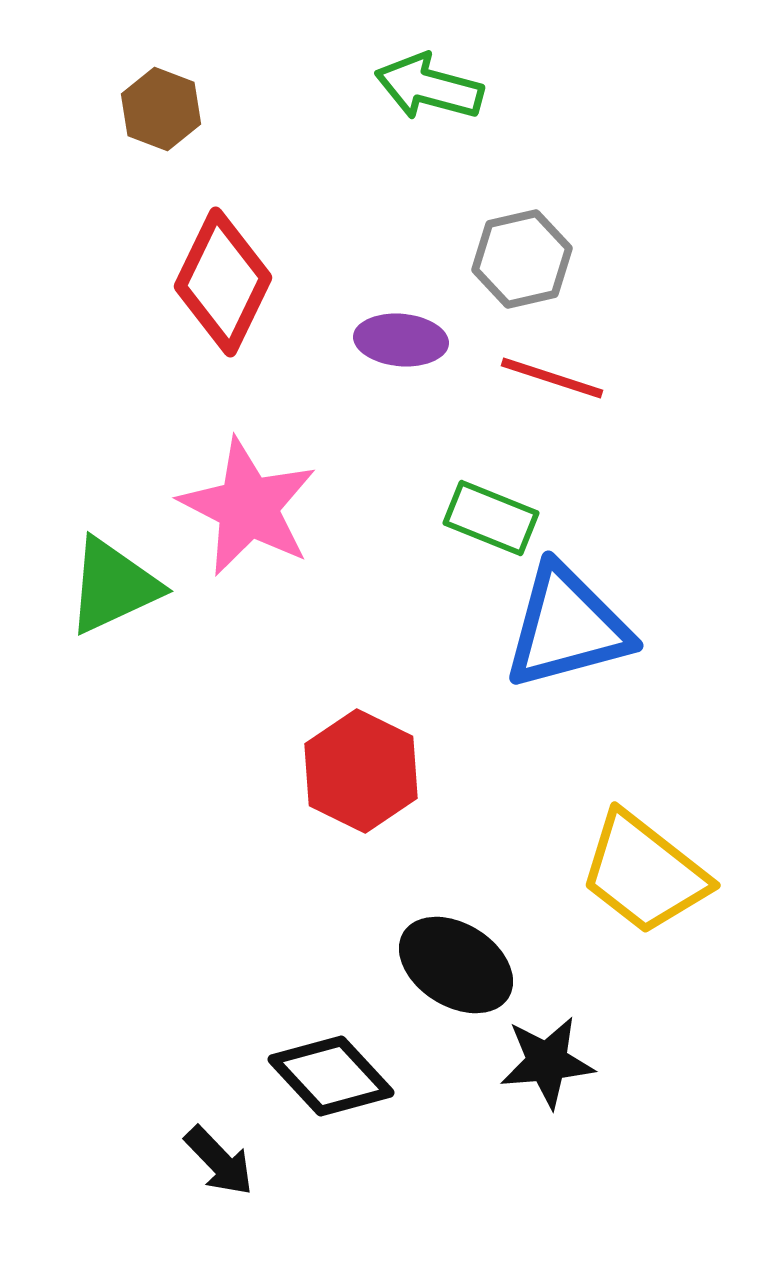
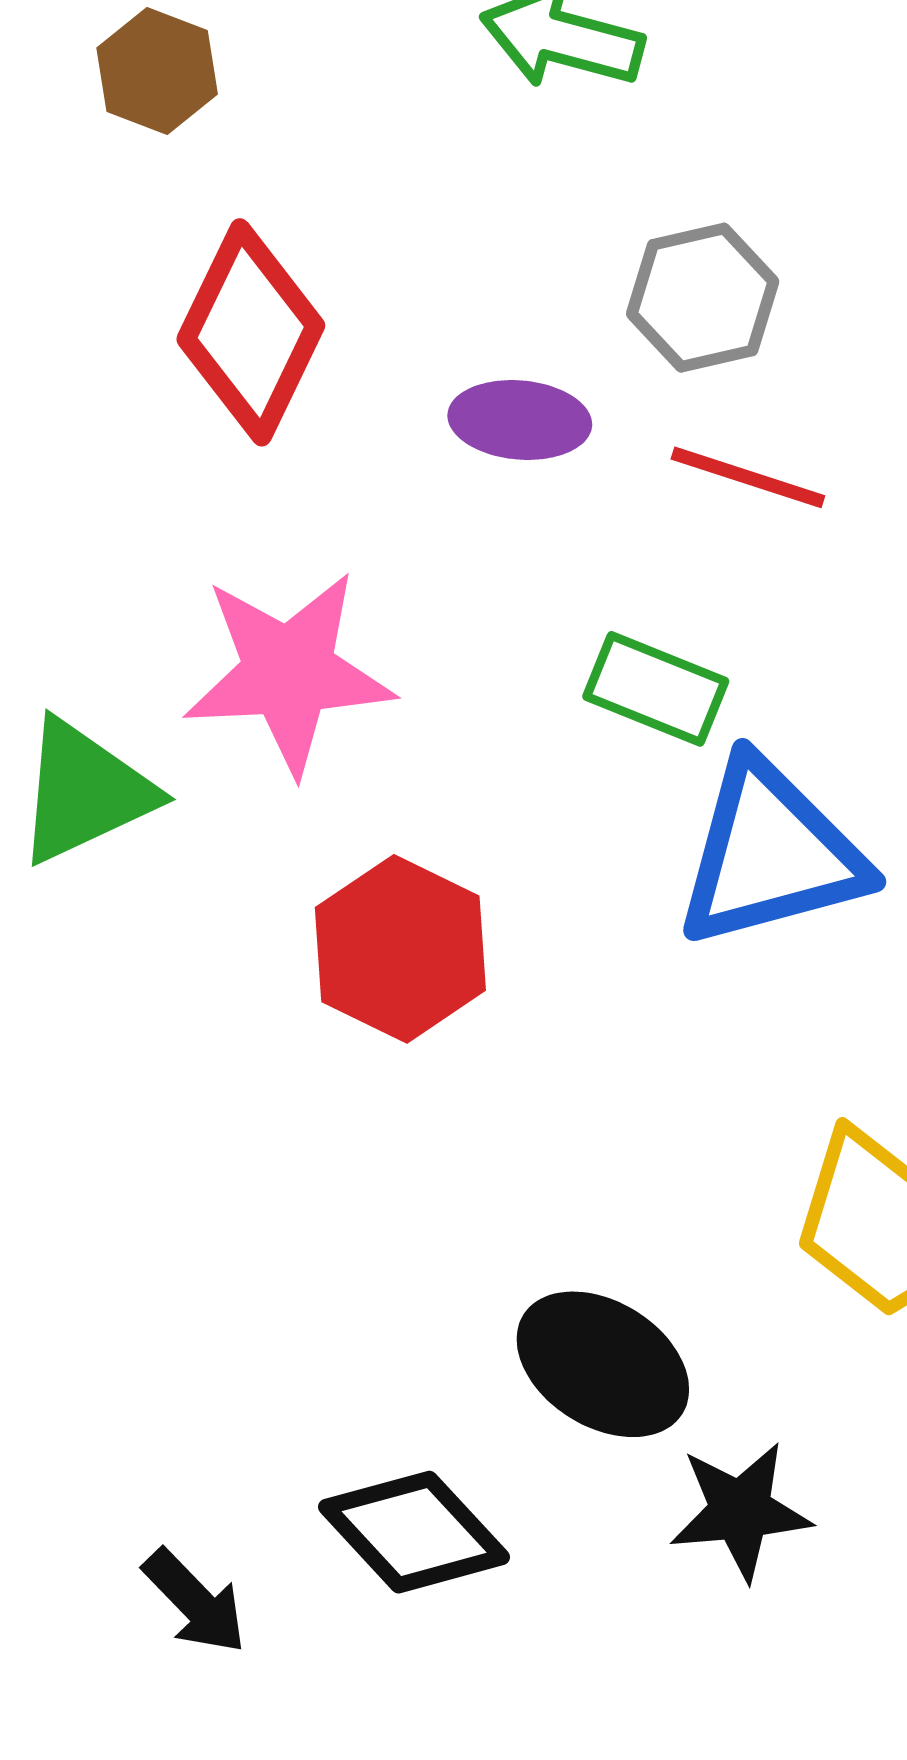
pink star: (248, 507) -> (289, 672), turned -30
red hexagon: (361, 771) -> (400, 949), moved
black arrow: (219, 1161) -> (195, 1602), moved

